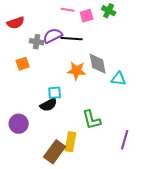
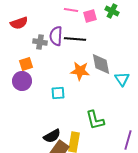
purple semicircle: (53, 36) -> (56, 36), turned -60
cyan triangle: (119, 79) -> (122, 79), turned 49
black semicircle: (49, 105) -> (52, 136), moved
purple circle: (19, 124) -> (22, 81), moved

